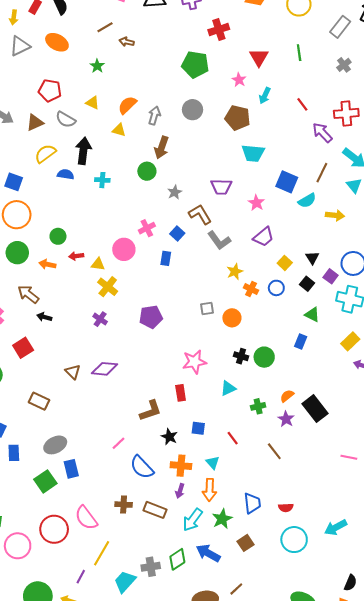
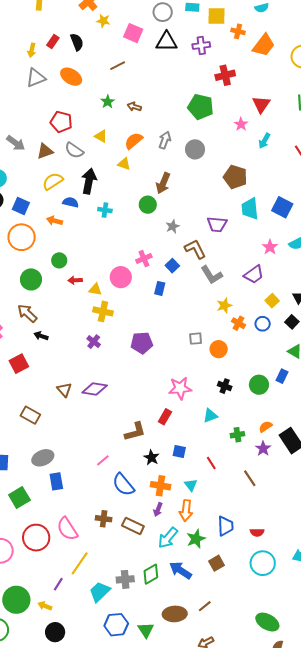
brown arrow: (127, 42) -> (134, 107), moved
gray arrow: (154, 116) -> (165, 140), moved
brown pentagon: (238, 118) -> (235, 177), moved
cyan trapezoid: (253, 153) -> (250, 209), moved, turned 75
blue square: (287, 182) -> (282, 207), moved
pink star: (256, 203) -> (270, 247), moved
green circle: (17, 253) -> (31, 279), moved
orange arrow: (47, 264) -> (54, 221), moved
yellow cross: (108, 287) -> (103, 311), turned -30
green circle: (264, 357) -> (259, 385), moved
red rectangle: (181, 393) -> (165, 417), turned 35
green square: (45, 481) -> (19, 497), moved

